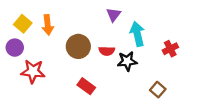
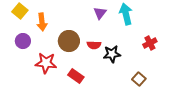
yellow square: (23, 24) -> (20, 11), moved
cyan arrow: (137, 34) -> (126, 14), moved
purple circle: (15, 48) -> (23, 41), moved
red star: (33, 71) -> (46, 63), moved

